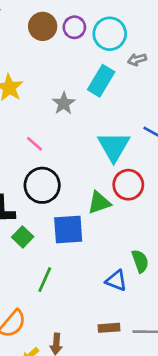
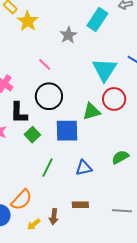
green semicircle: (140, 261) -> (120, 157), turned -102
blue triangle: (116, 281) -> (84, 168), moved, turned -36
brown rectangle: (109, 328) -> (80, 205), moved

